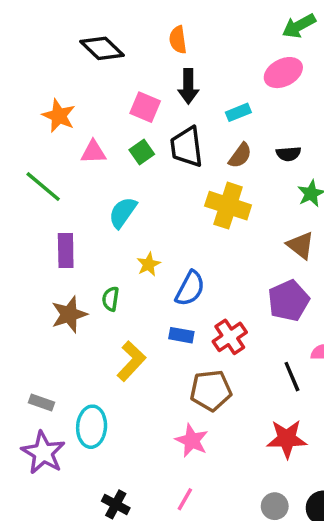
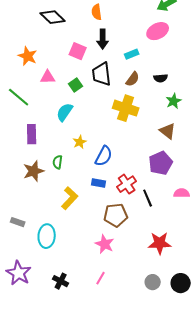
green square: (142, 152) -> (76, 85), moved
black line: (292, 377) -> (148, 198), moved
purple star: (43, 453) -> (19, 273), moved

